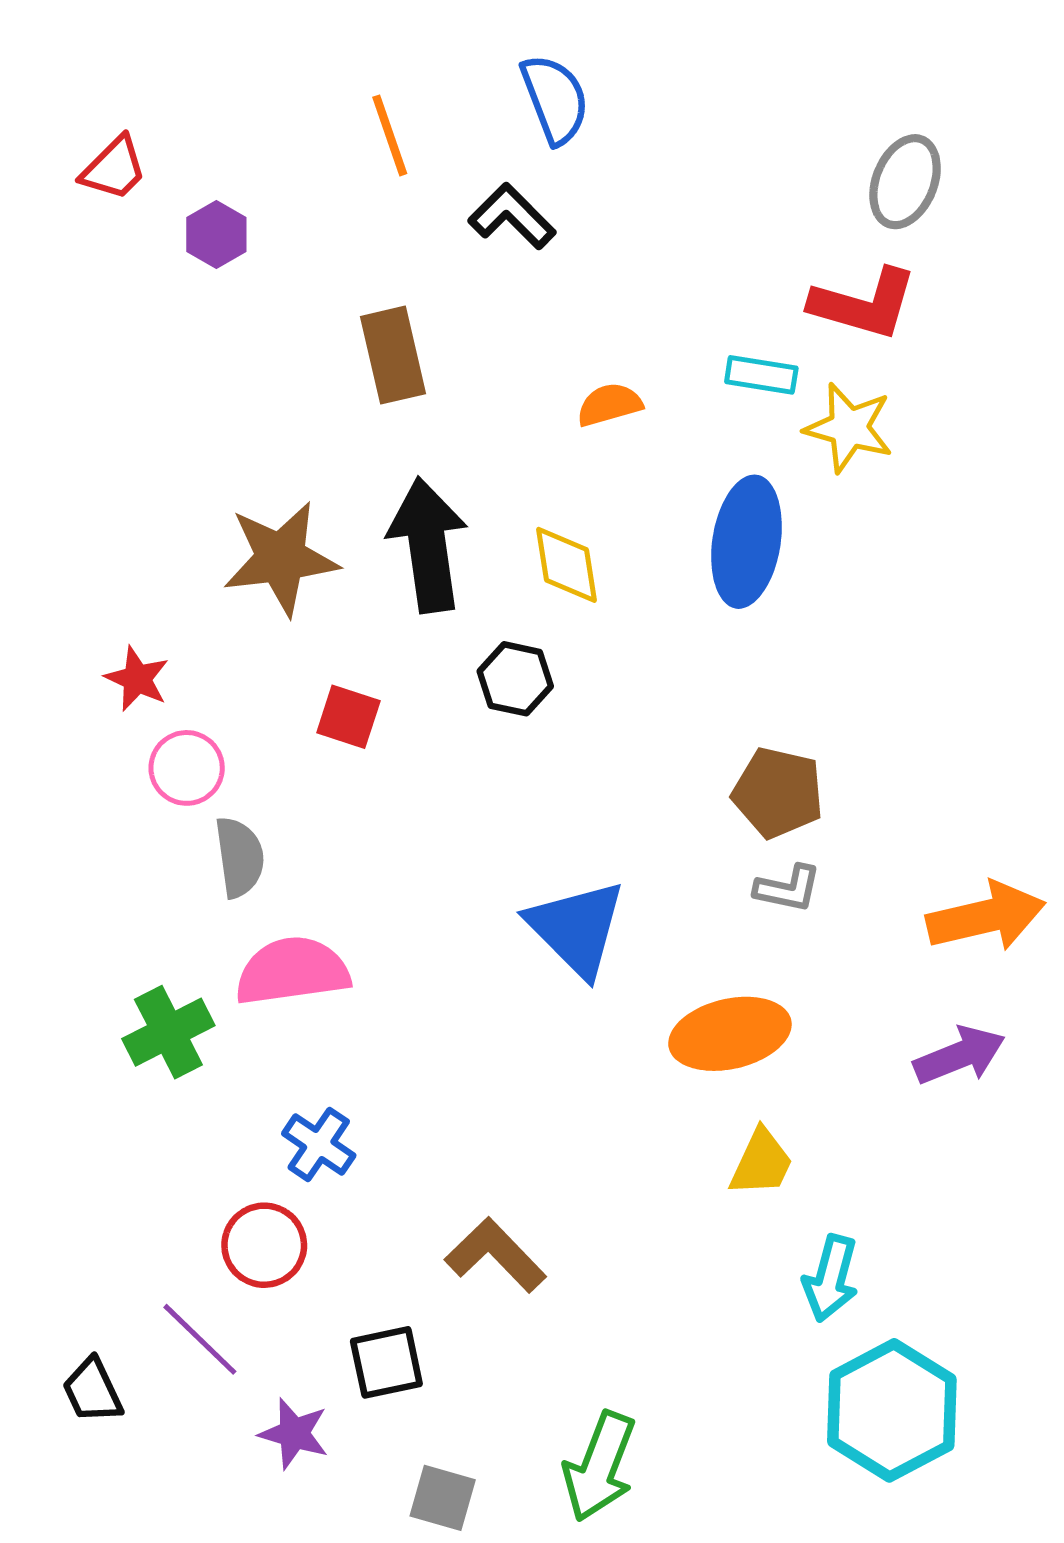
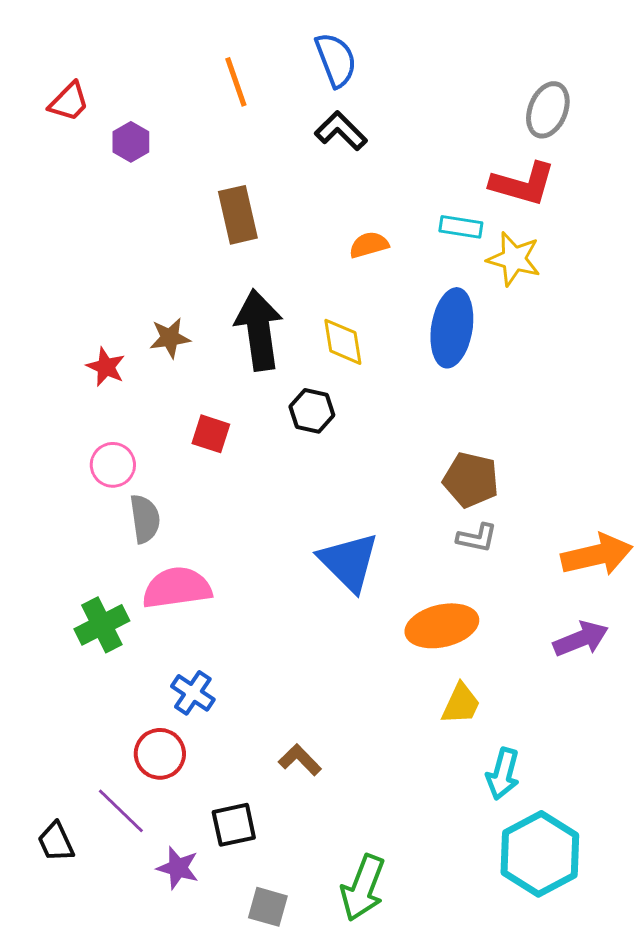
black L-shape: (512, 216) -> (341, 131), moved
brown star: (281, 558) -> (170, 338), size x0.6
red star: (137, 679) -> (106, 367), moved
brown L-shape: (495, 1255) -> (300, 760), size x0.7

